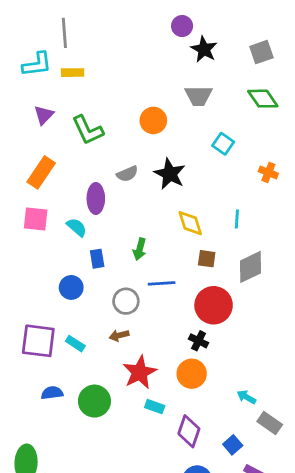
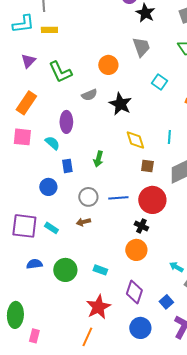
gray trapezoid: (198, 96) -> (141, 47), turned -110
gray semicircle: (127, 174) -> (89, 95), moved
blue line: (162, 283) -> (118, 198), moved
red star: (140, 372) -> (98, 307), moved
cyan rectangle: (155, 407) -> (100, 270), moved

